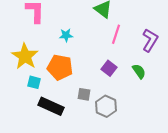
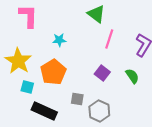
orange pentagon: (60, 67) -> (53, 72), turned 30

